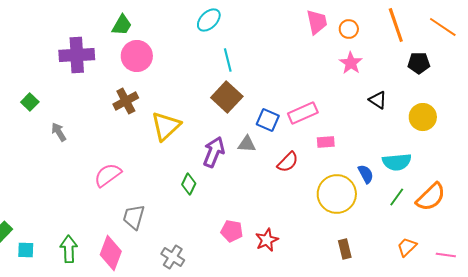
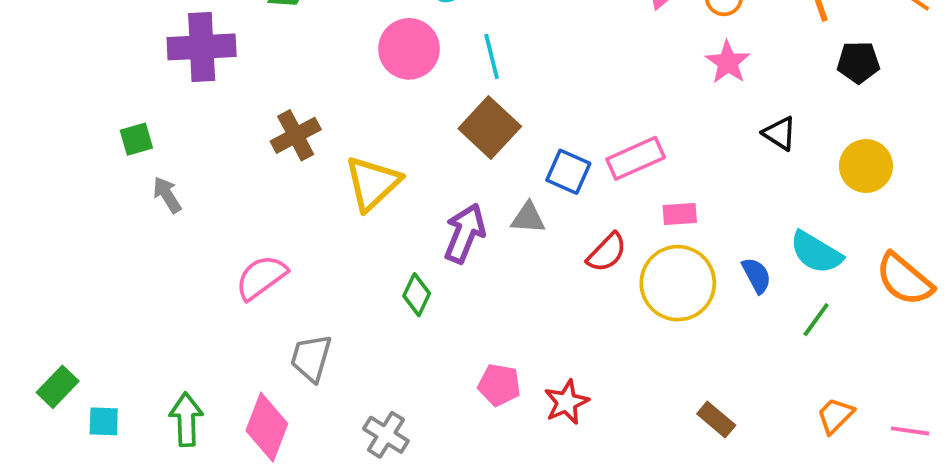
pink circle: (137, 56) -> (409, 49), moved
green square: (30, 102) -> (136, 139), moved, turned 30
cyan semicircle: (397, 162) -> (816, 252), turned 36
yellow circle: (337, 194) -> (678, 283), moved
orange semicircle: (431, 197) -> (904, 279), moved, turned 84
brown rectangle: (345, 249) -> (716, 419), turned -36

